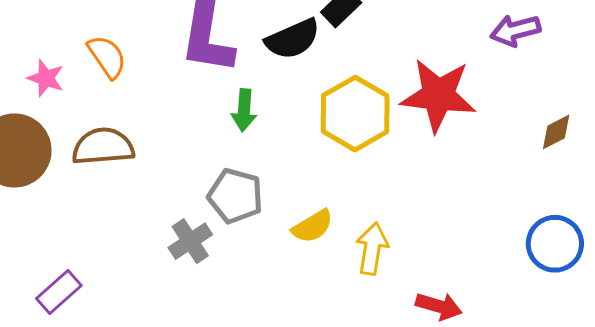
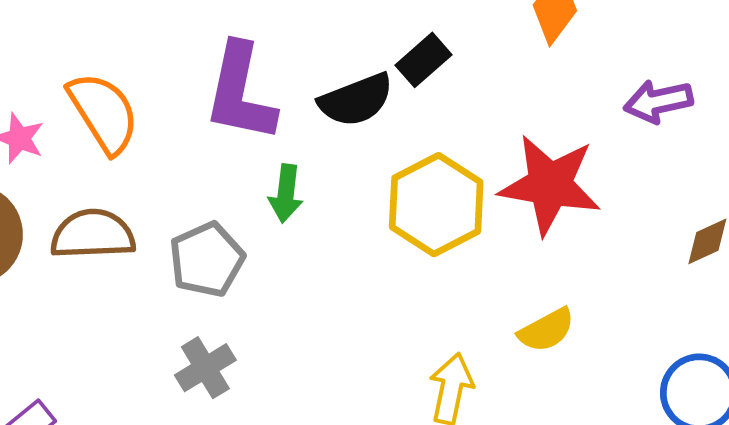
orange semicircle: (107, 57) -> (103, 113), size x1.4
gray pentagon: (235, 196) -> (207, 260), moved, turned 30
yellow semicircle: (313, 226) -> (546, 330), moved

